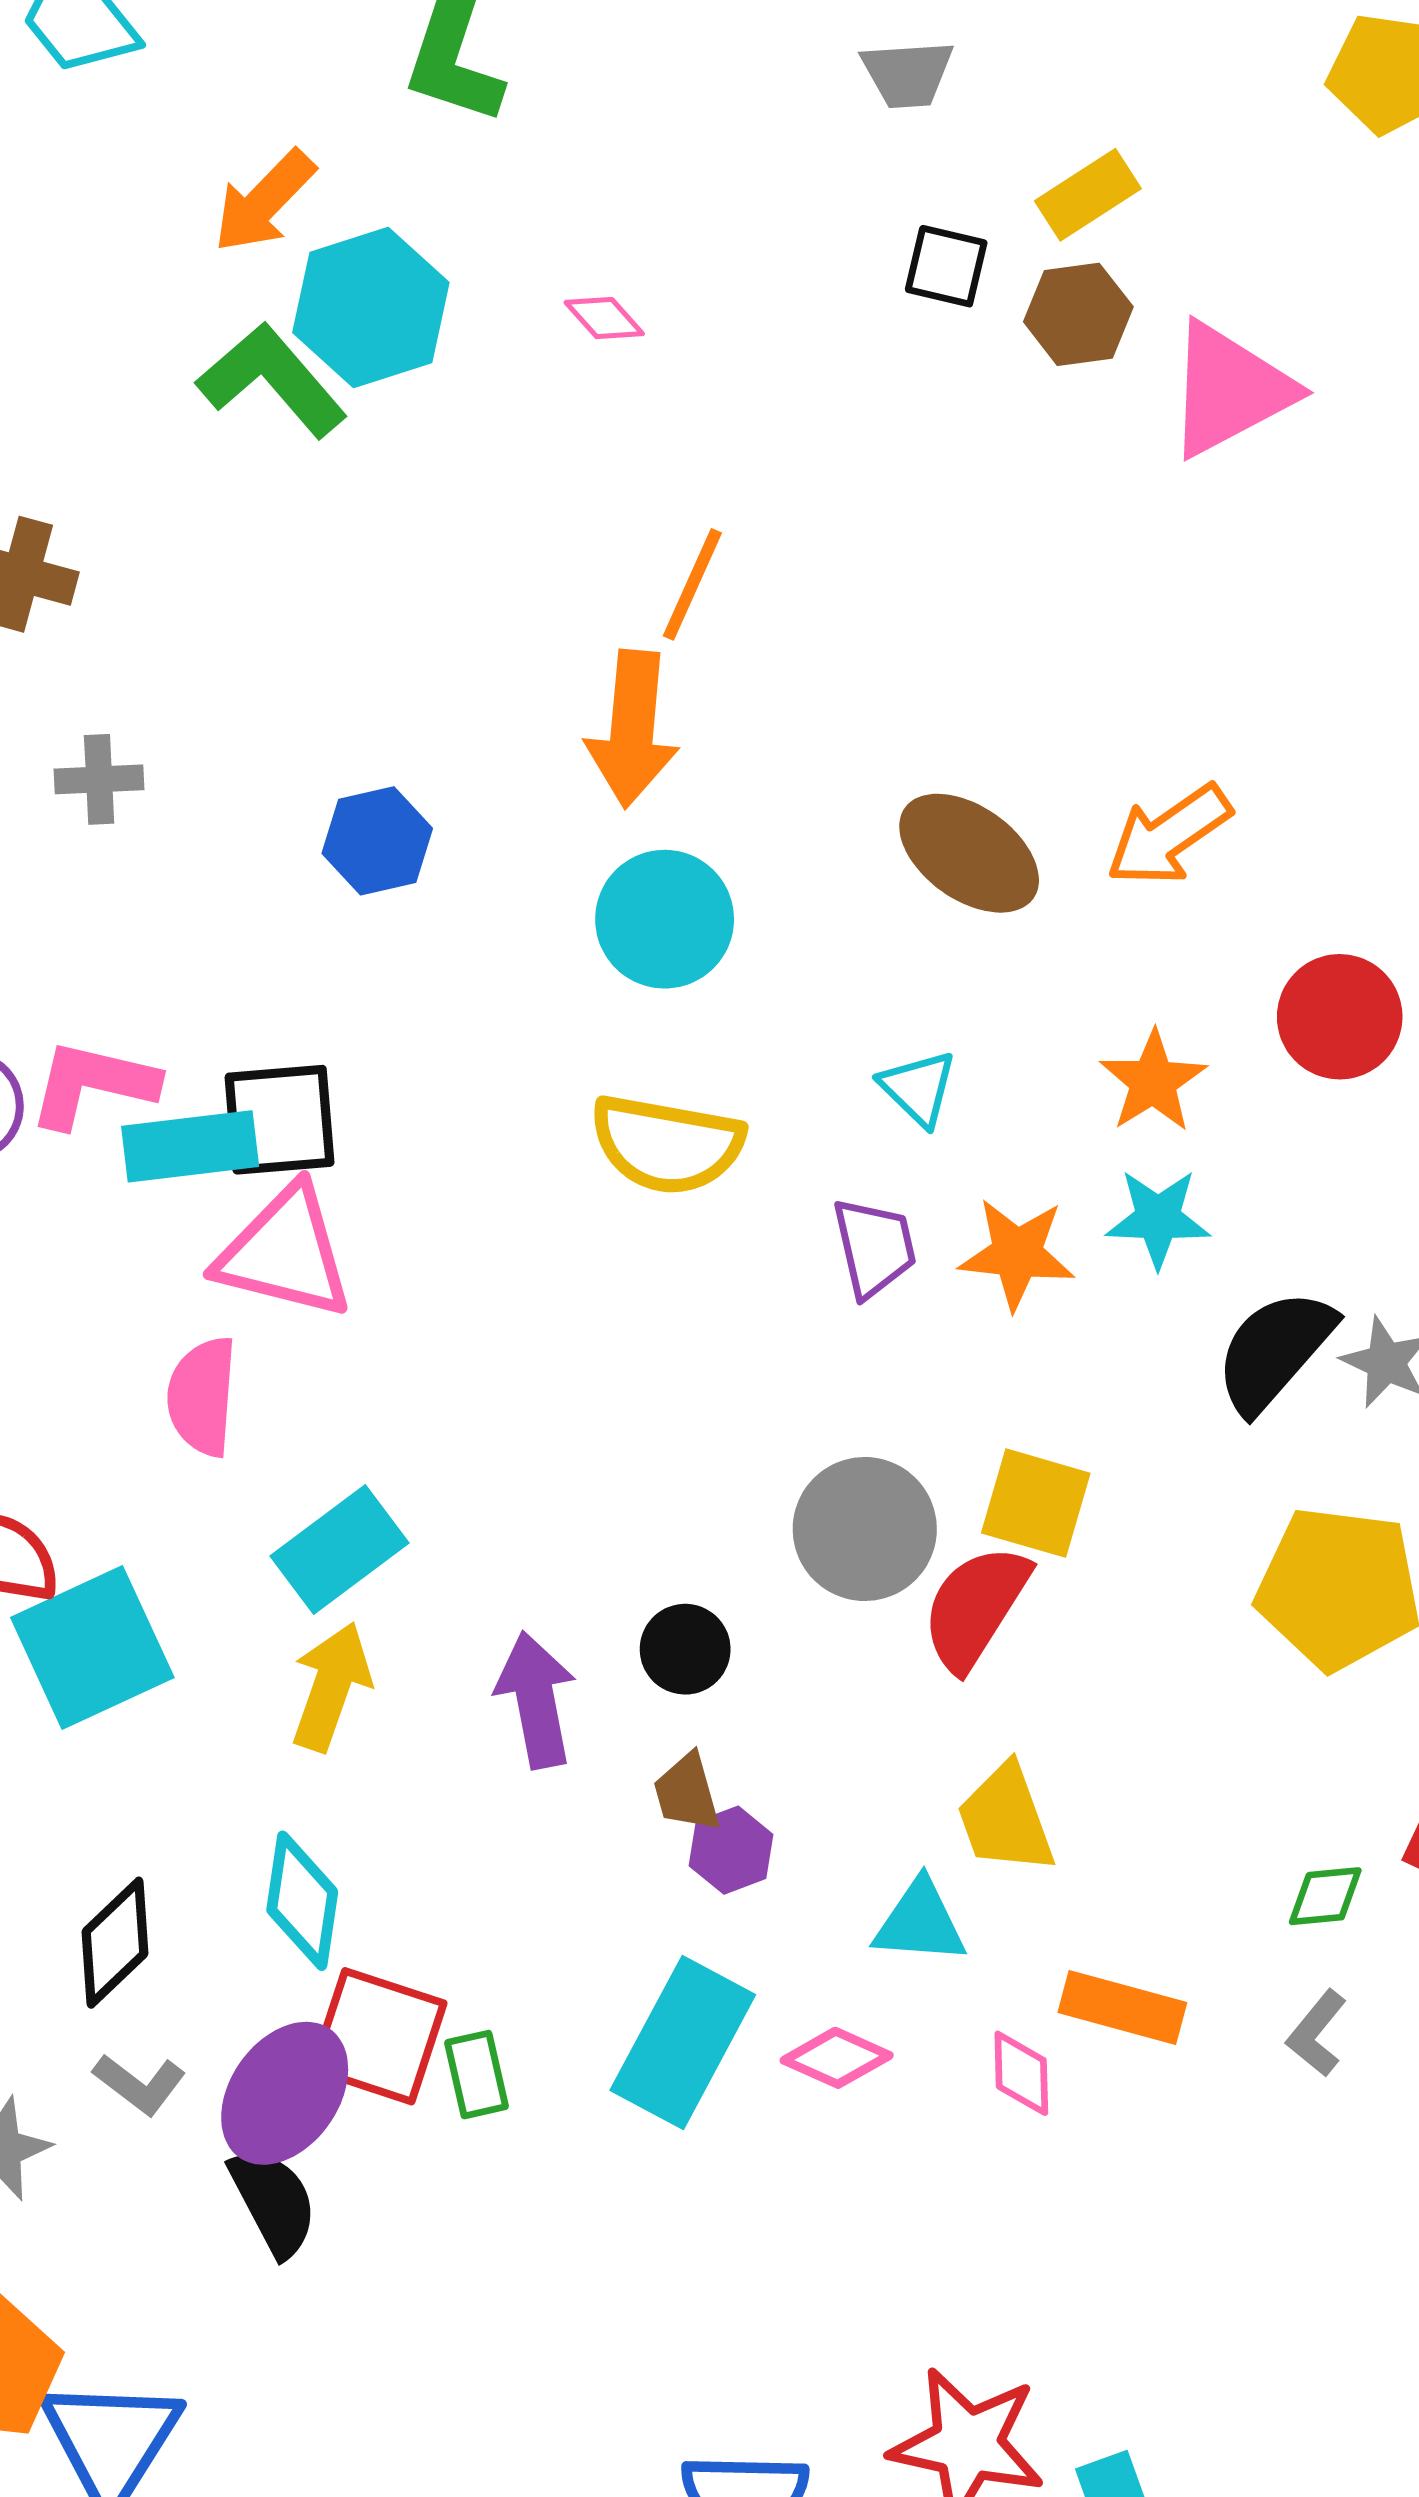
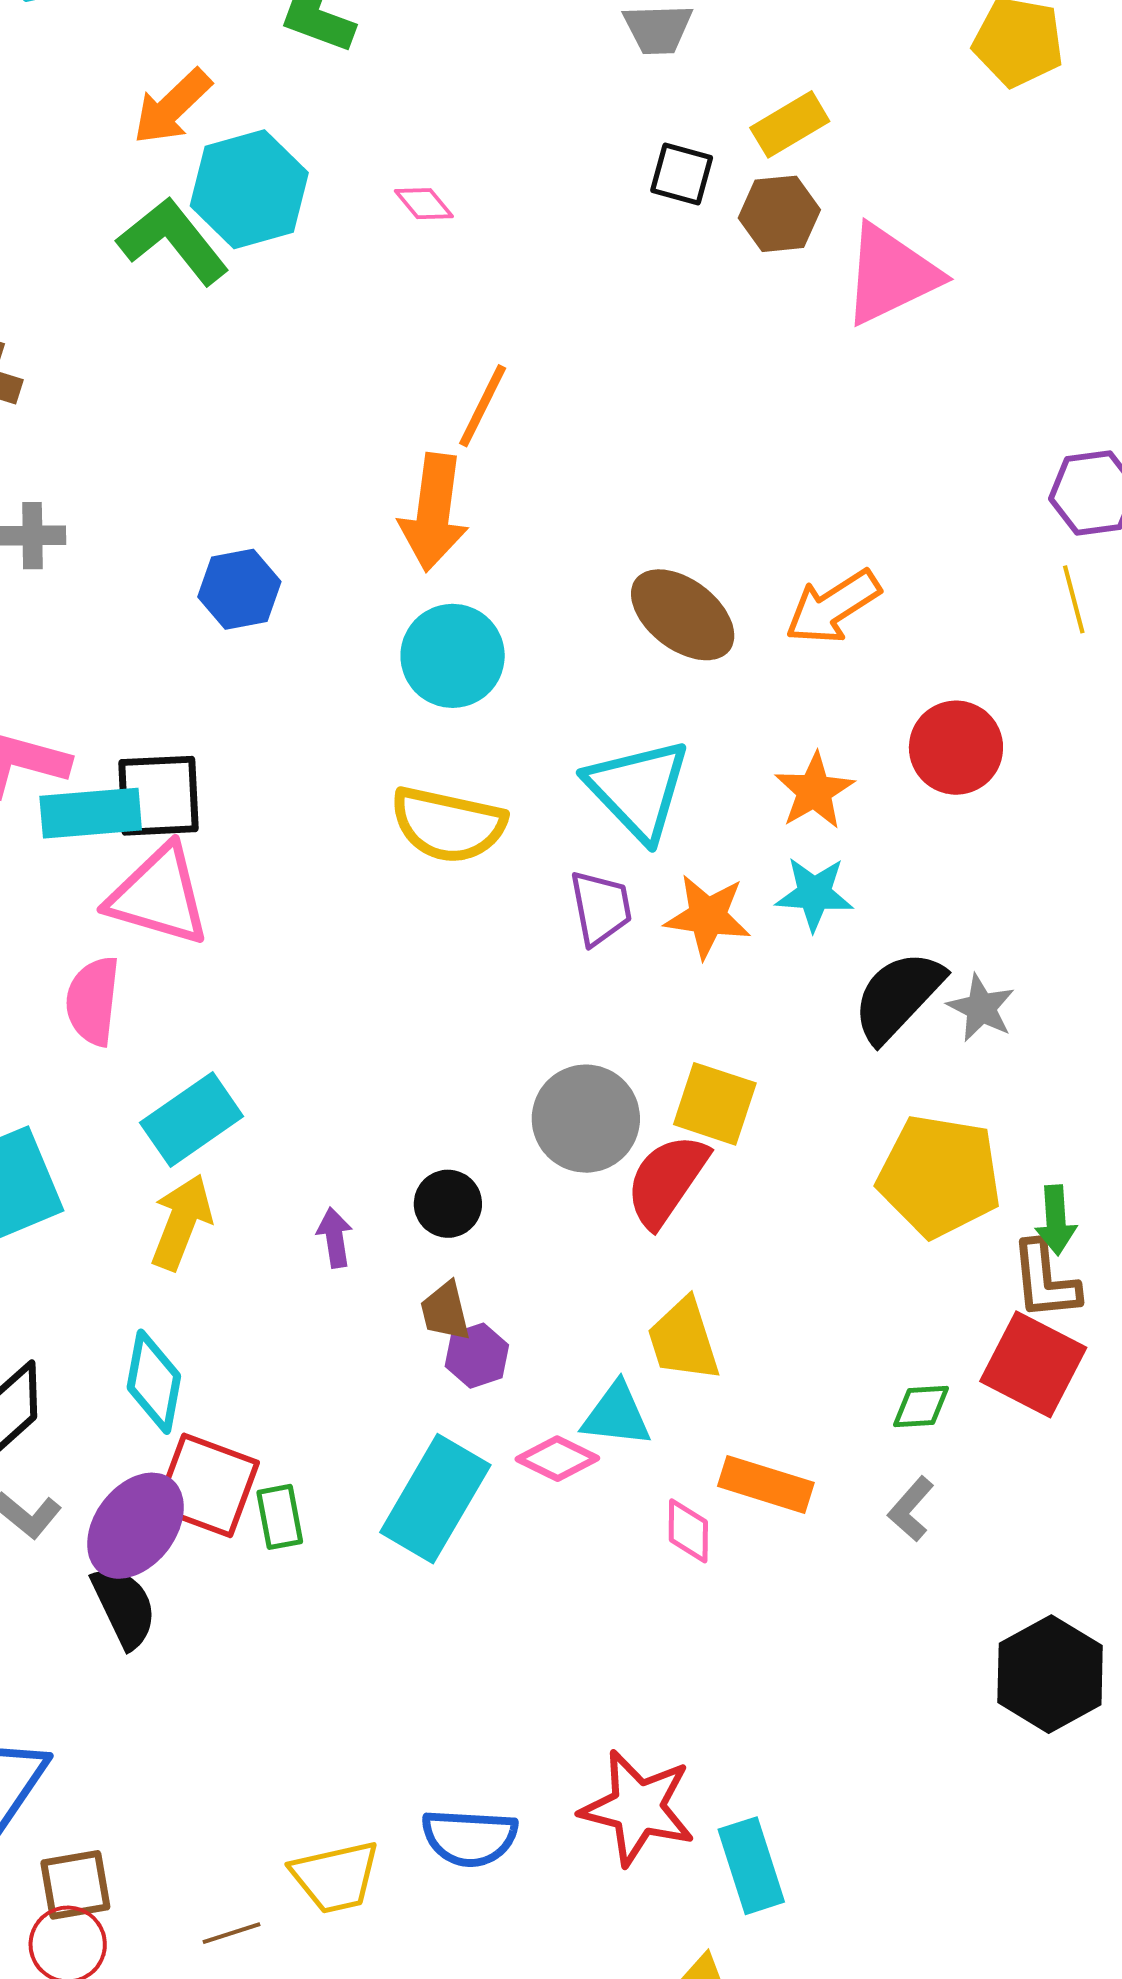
cyan triangle: (918, 1088) -> (638, 790), size x1.8
purple arrow: (536, 1700) -> (335, 1238), size x0.6
pink diamond: (837, 2058) -> (557, 1459), moved

